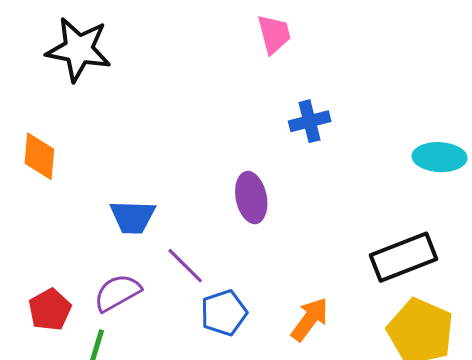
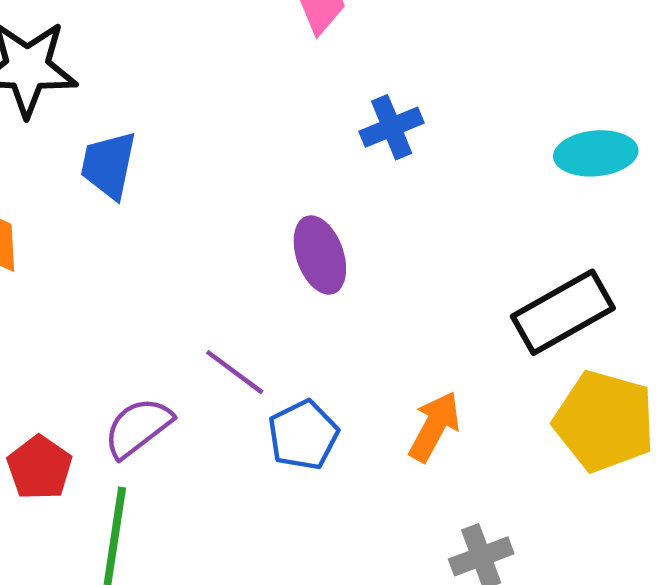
blue trapezoid: (133, 217) -> (109, 165), moved, turned 108

